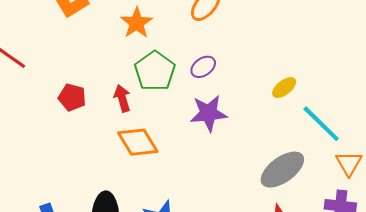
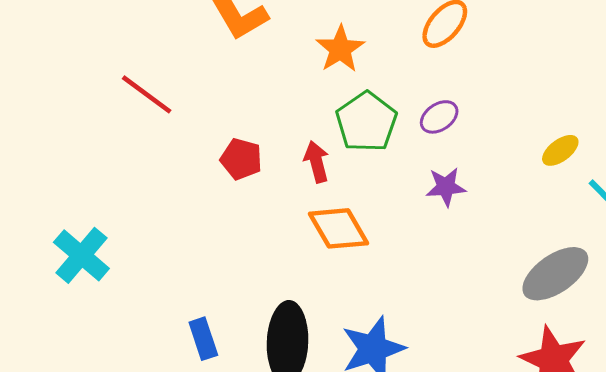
purple star: (209, 113) -> (446, 187), size x0.7

